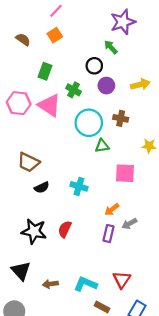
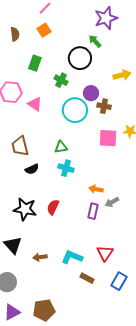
brown semicircle: (23, 39) -> (15, 34), turned 48
black circle: (94, 66) -> (80, 58), size x1.5
purple circle: (106, 86) -> (91, 93), moved
pink triangle: (49, 105) -> (35, 104), moved, size x0.7
green triangle: (102, 146) -> (61, 147), moved
brown trapezoid: (29, 162) -> (20, 146), turned 50
pink square: (125, 173) -> (108, 138), moved
orange arrow: (112, 209) -> (96, 189), turned 48

